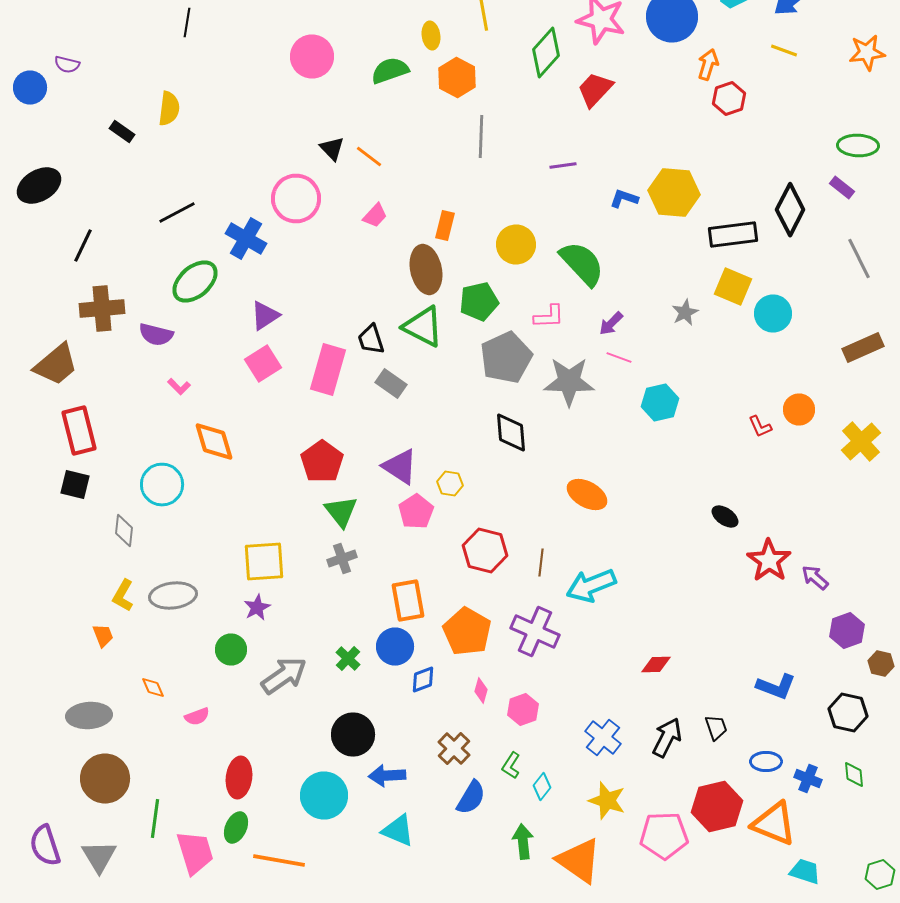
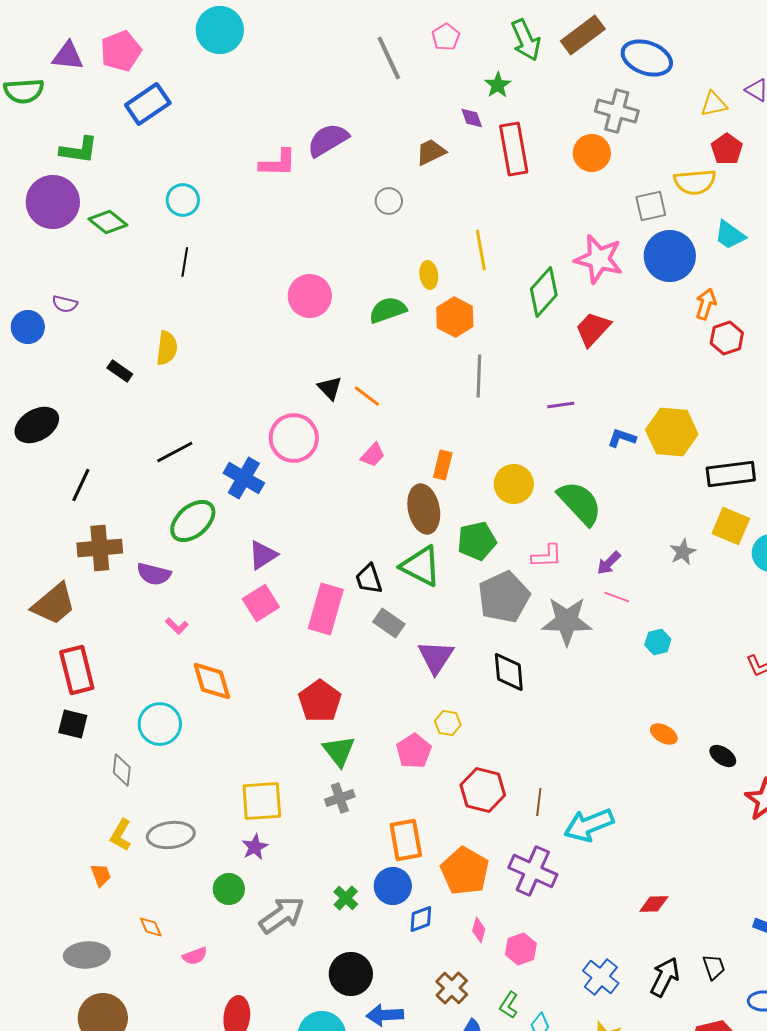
cyan hexagon: (660, 402) -> (658, 642), size x0.7
purple triangle: (400, 466) -> (436, 657), moved, turned 30
orange ellipse: (587, 494) -> (664, 734), moved, size x0.7

